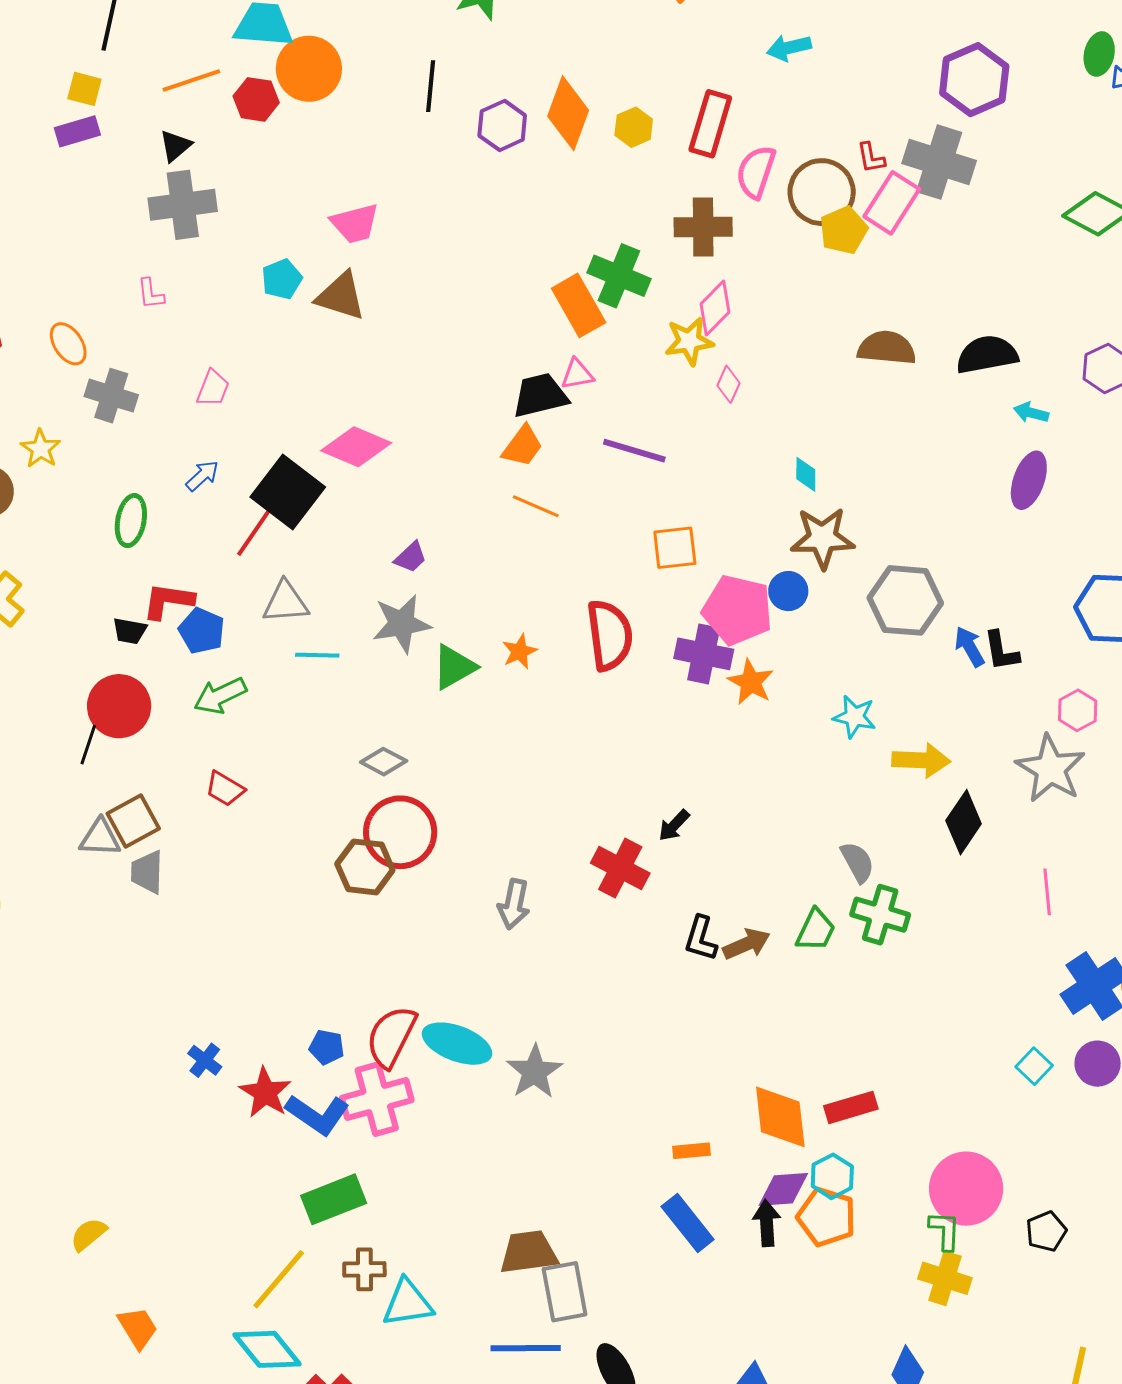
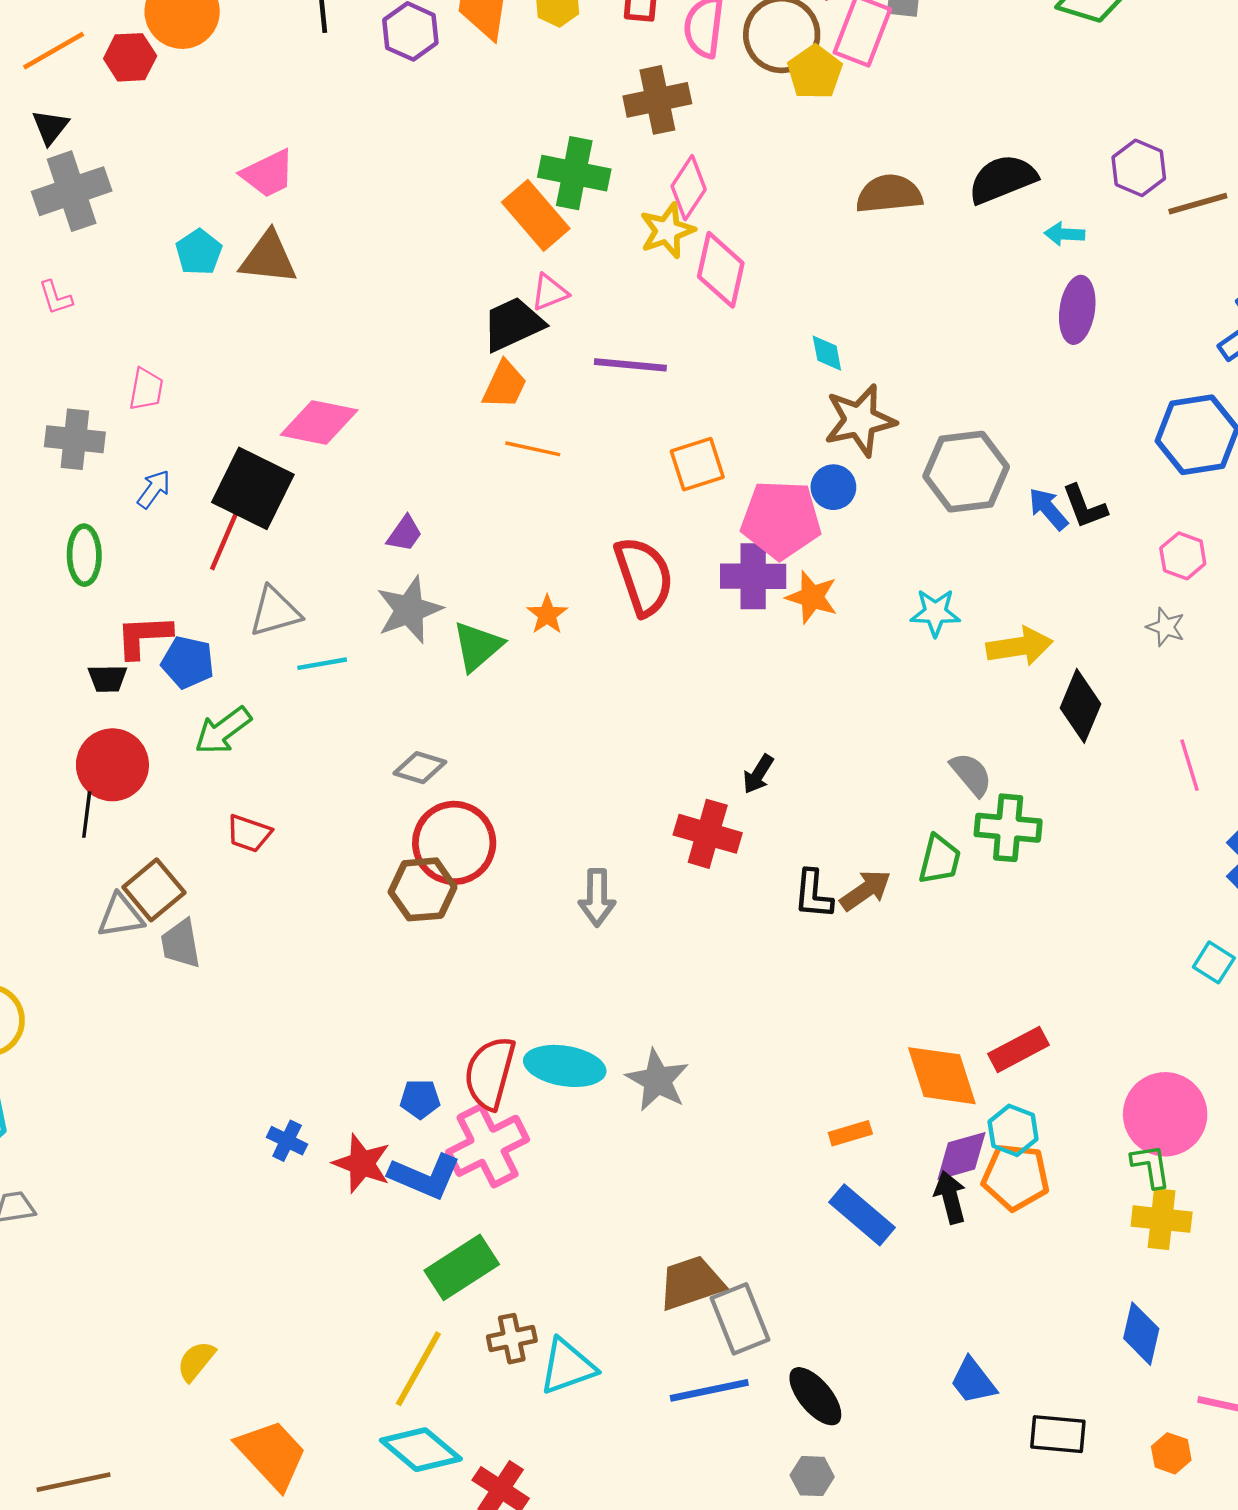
pink diamond: (729, 384) -> (721, 270), size x1.8
gray cross: (111, 396) -> (75, 439), moved
gray star: (1051, 769) -> (1166, 627), size x0.5
orange trapezoid: (138, 1328) -> (272, 1454), size x1.5

